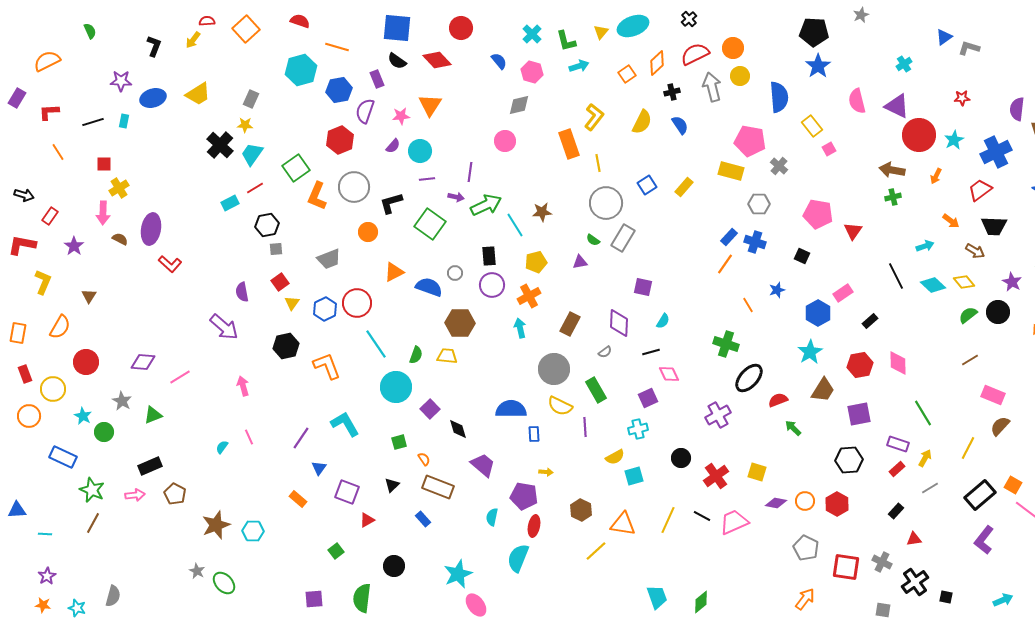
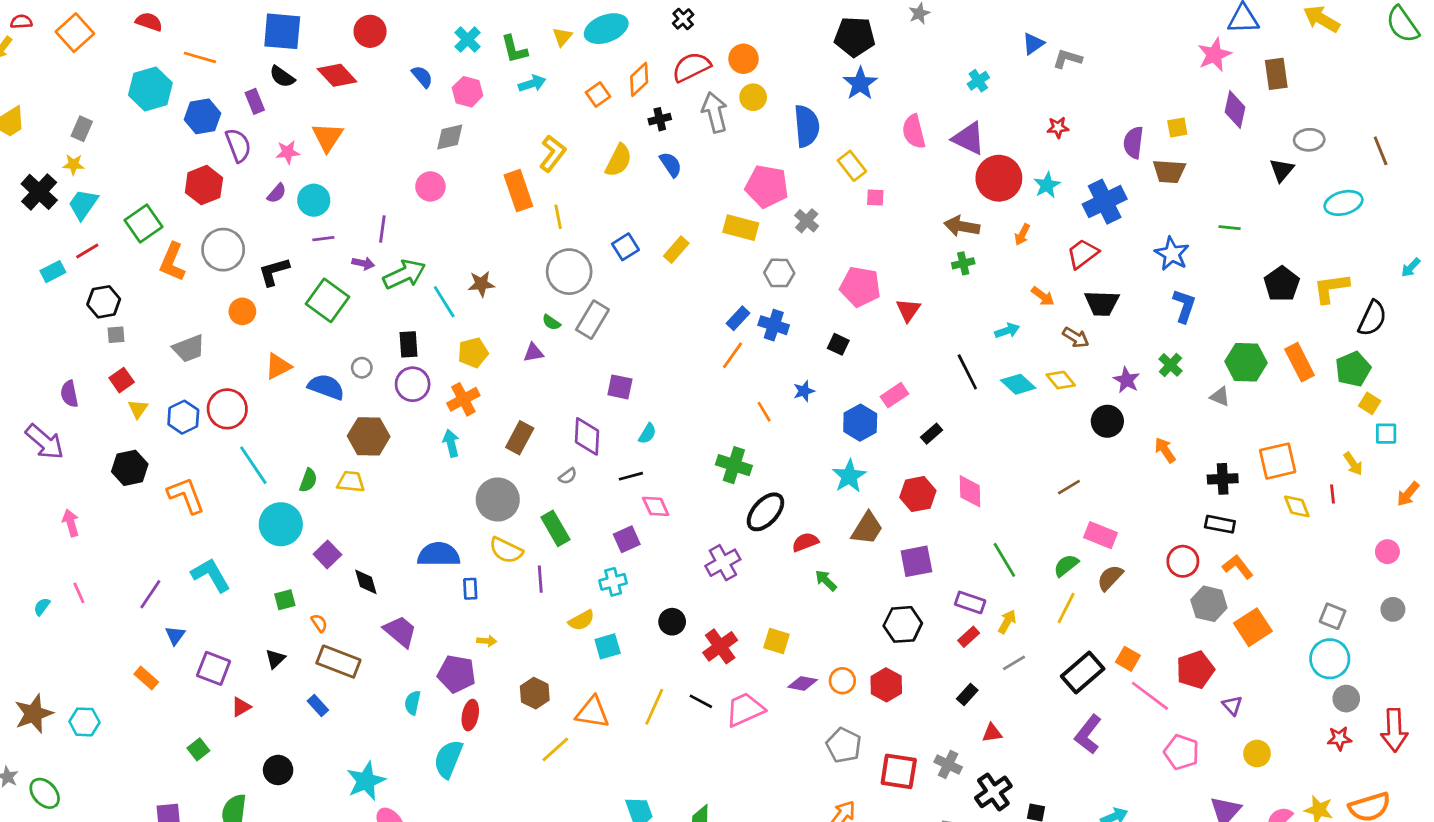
purple semicircle: (365, 111) -> (238, 145), turned 140
pink square: (829, 149) -> (875, 197), turned 32
green semicircle: (968, 315) -> (1066, 565), moved

